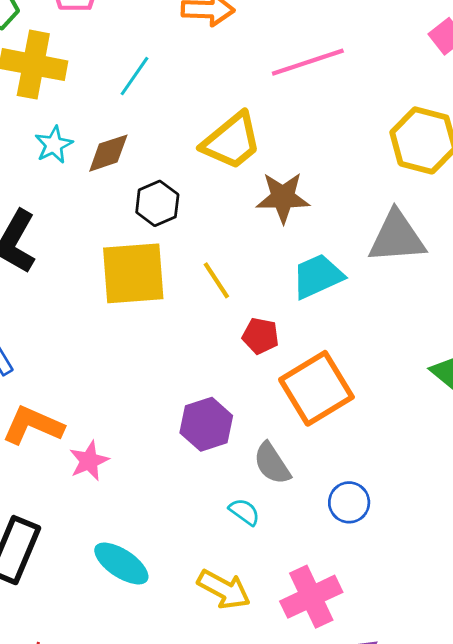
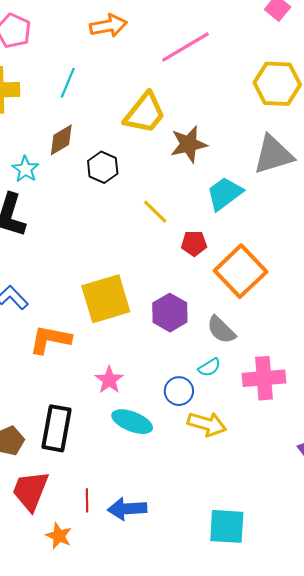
cyan star: (54, 145) -> (25, 169), moved
yellow square: (133, 273) -> (106, 299), moved
pink star: (89, 461) -> (109, 380), moved
blue circle: (349, 502) -> (179, 391), moved
cyan semicircle: (244, 512) -> (209, 367), turned 125
pink cross: (311, 597) -> (264, 378), moved, turned 33

